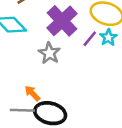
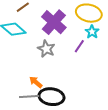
purple line: (90, 39) -> (79, 46), moved

